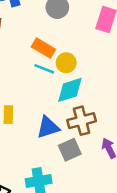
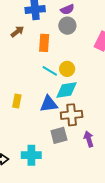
orange rectangle: (43, 48) -> (44, 43), moved, turned 54
blue triangle: (48, 127) -> (49, 104), moved

